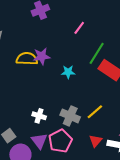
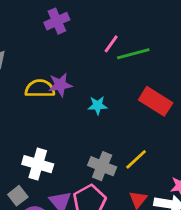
green line: (97, 53) -> (133, 54), moved, turned 45
white cross: (39, 116) -> (38, 164), moved, size x1.5

